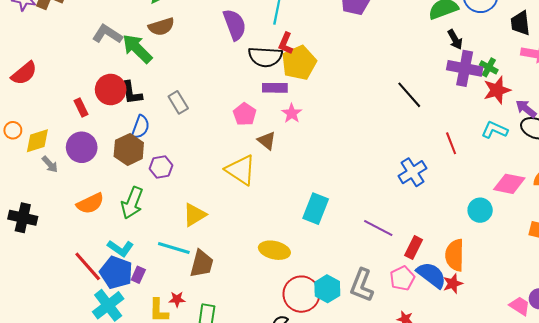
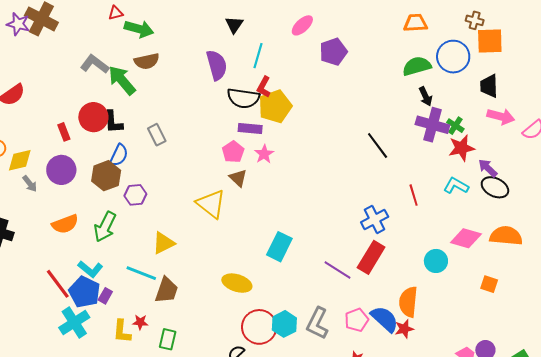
pink pentagon: (245, 114) -> (233, 152), moved
red rectangle: (414, 247) -> (371, 257), moved, size x1.5

